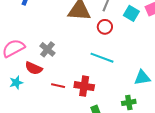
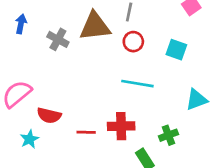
cyan square: (131, 13) -> (176, 50), moved
gray cross: (47, 49) -> (58, 39), moved
green cross: (129, 102) -> (168, 135), moved

